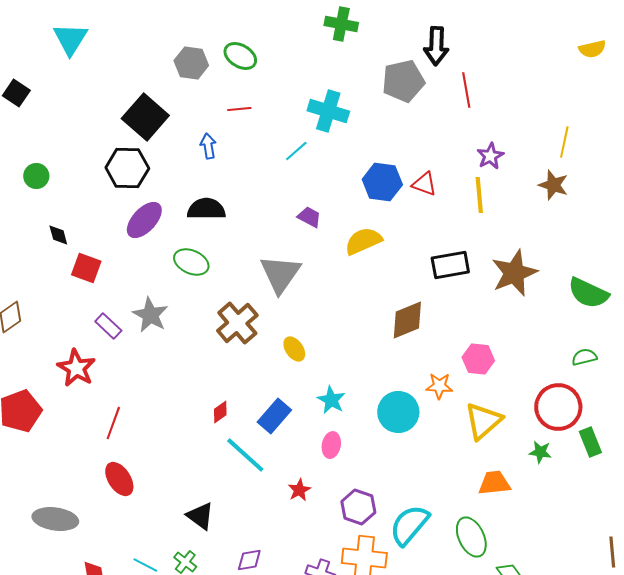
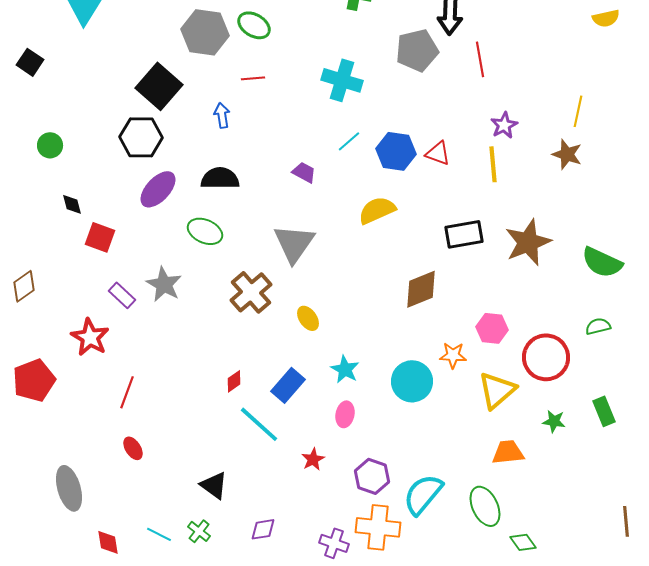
gray hexagon: (191, 63) -> (205, 32), size x1.4
cyan line: (296, 151) -> (349, 141), moved
purple trapezoid: (309, 217) -> (304, 172), moved
red circle: (558, 407) -> (546, 357), moved
red ellipse: (119, 479) -> (133, 448), size x0.7
gray ellipse: (55, 519) -> (69, 488), turned 66

